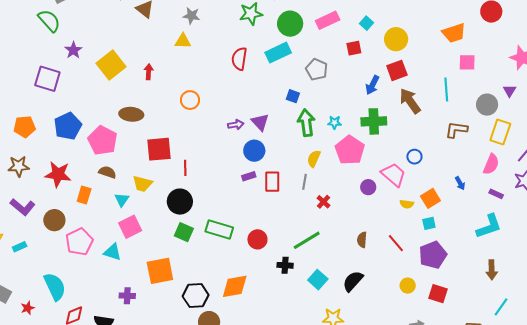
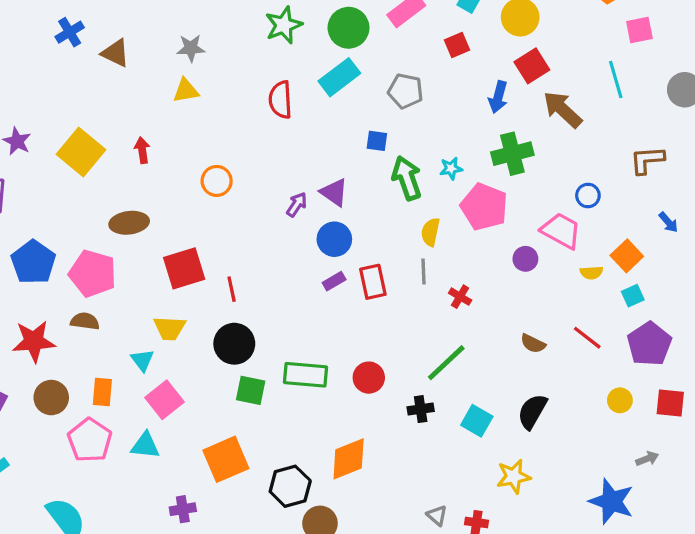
purple arrow: (236, 125) -> (297, 205), turned -35
brown L-shape: (456, 130) -> (647, 160), moved
brown semicircle: (107, 172) -> (85, 321), moved
orange rectangle: (84, 195) -> (102, 392), moved
brown circle: (54, 220) -> (51, 398), moved
brown semicircle: (362, 240) -> (533, 344), turned -56

